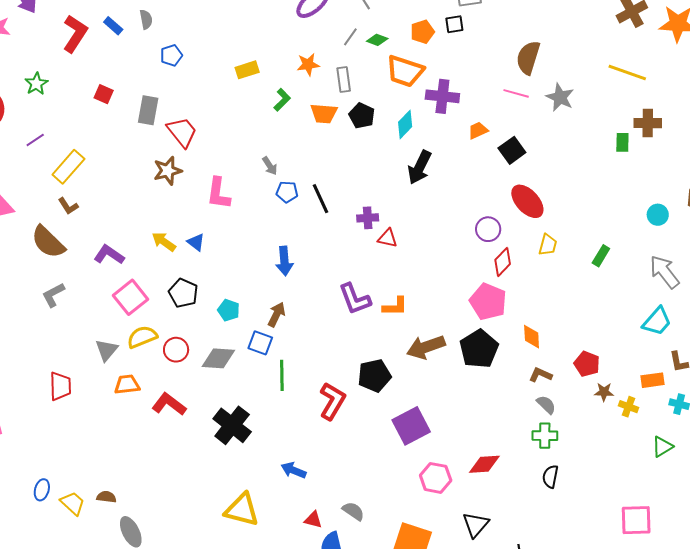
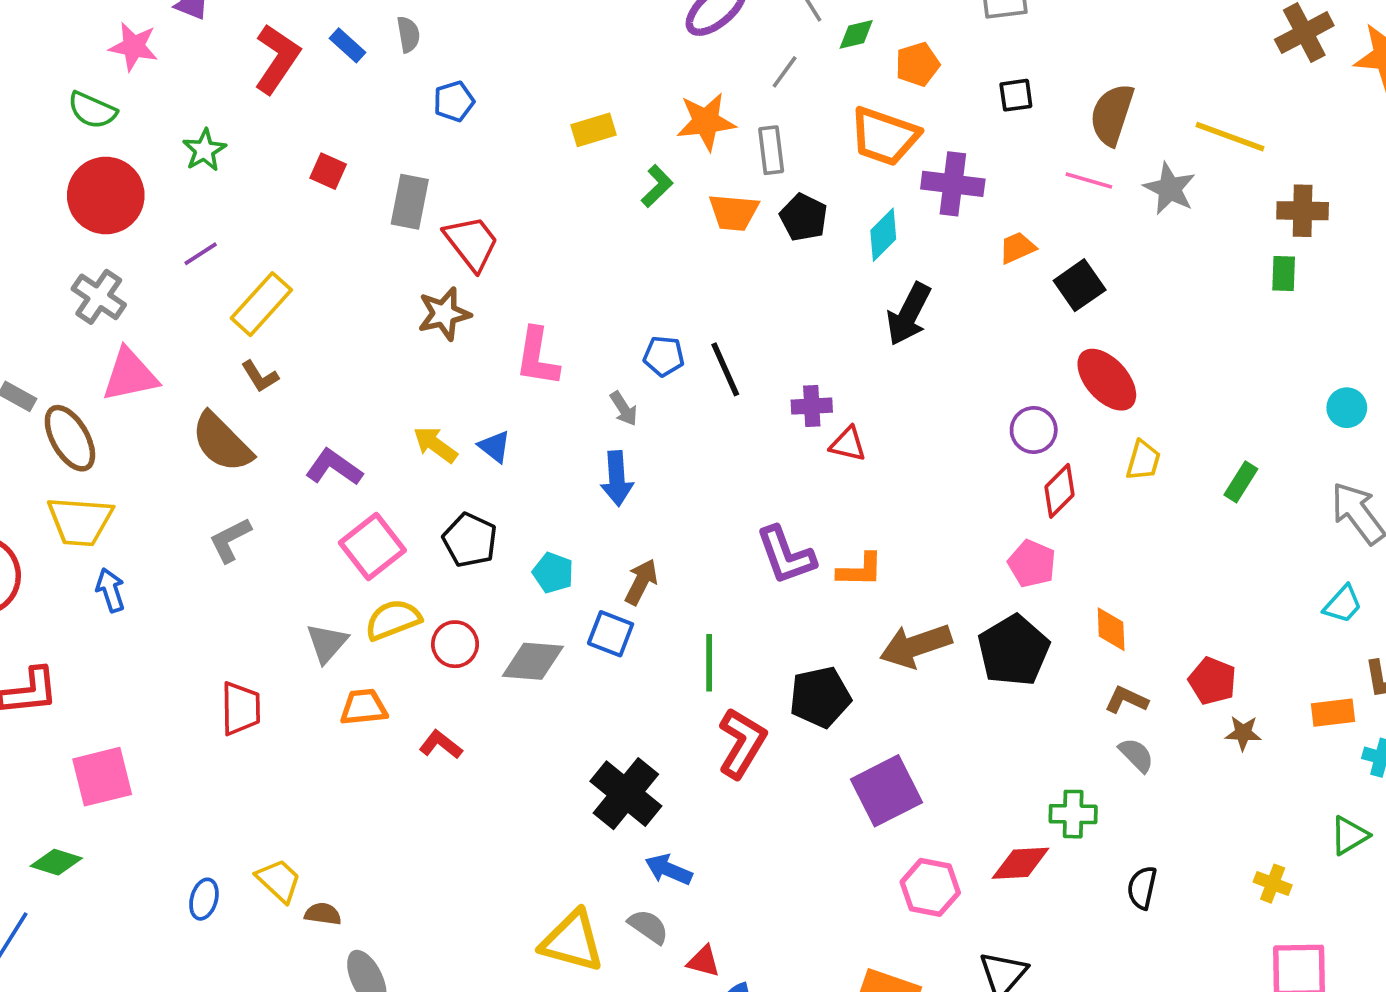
black square: (454, 24) -> (1016, 95), moved
green diamond: (377, 40) -> (856, 34), moved, turned -35
orange star: (308, 64) -> (706, 122), size x1.4
yellow line: (627, 72) -> (1230, 137), moved
brown cross: (648, 123) -> (1303, 211), moved
gray arrow: (270, 166) -> (624, 409), moved
blue arrow: (284, 261) -> (617, 478), moved
pink pentagon: (488, 302) -> (1032, 564), size x0.7
cyan trapezoid: (657, 321) -> (1343, 604), size x0.7
green line: (282, 375) -> (709, 663), moved
red L-shape: (169, 404) -> (441, 745), size x0.7
yellow cross: (628, 407) -> (1273, 884), moved
black cross: (232, 425) -> (626, 794), moved
green cross: (545, 436) -> (1073, 814), moved
yellow trapezoid: (73, 503) -> (279, 881), moved
gray semicircle: (353, 511) -> (648, 927), moved

